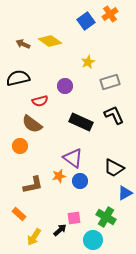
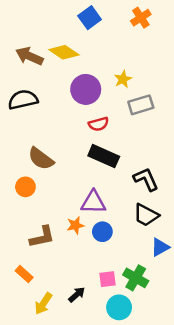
blue square: (86, 21) -> (90, 18), moved
brown arrow: (23, 44) -> (29, 56), size x1.5
yellow star: (88, 62) -> (123, 79), moved
purple circle: (65, 86) -> (86, 89), moved, size x1.5
red semicircle: (40, 101) -> (99, 124), moved
black L-shape: (114, 115) -> (146, 179), moved
purple triangle: (73, 158) -> (93, 202), turned -35
pink square: (74, 218) -> (108, 279), moved

